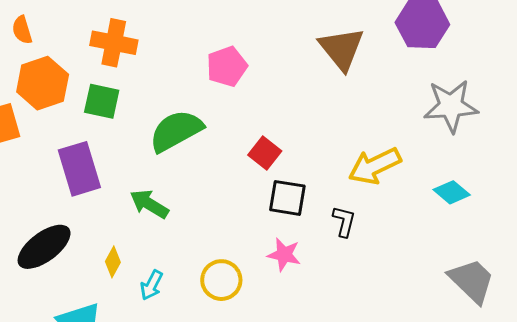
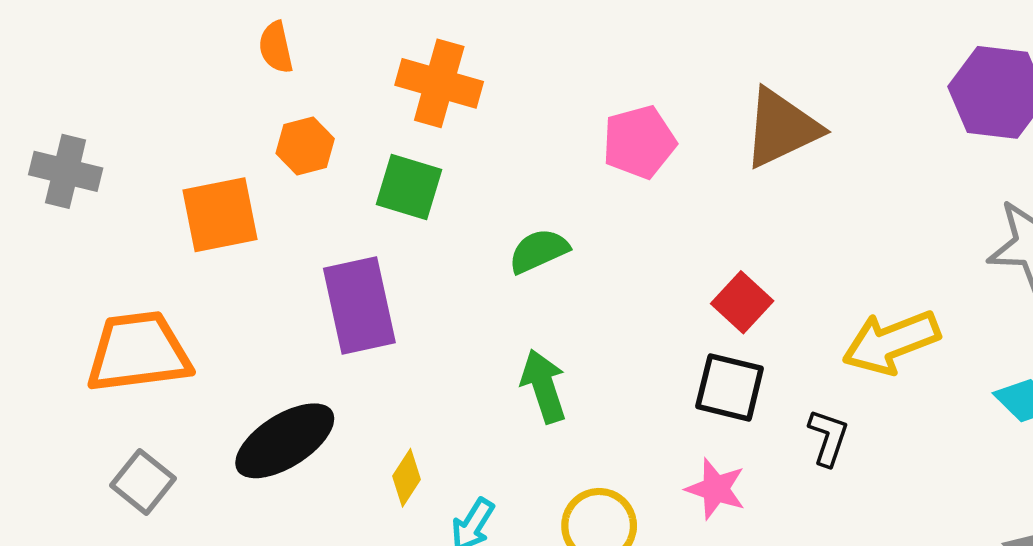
brown triangle: (342, 49) -> (781, 128), moved, turned 39
orange hexagon: (43, 83) -> (305, 146), size x0.6
green semicircle: (176, 131) -> (539, 251), size x0.6
red square: (265, 153) -> (742, 302), moved
green arrow: (149, 204) -> (544, 386), moved, turned 36

